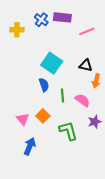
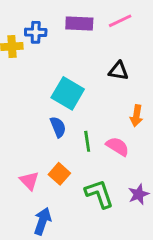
blue cross: (41, 20) -> (36, 32), moved, turned -32
pink line: (87, 31) -> (120, 21), moved
black triangle: (86, 65) -> (118, 71), moved
purple star: (95, 122) -> (139, 194), moved

